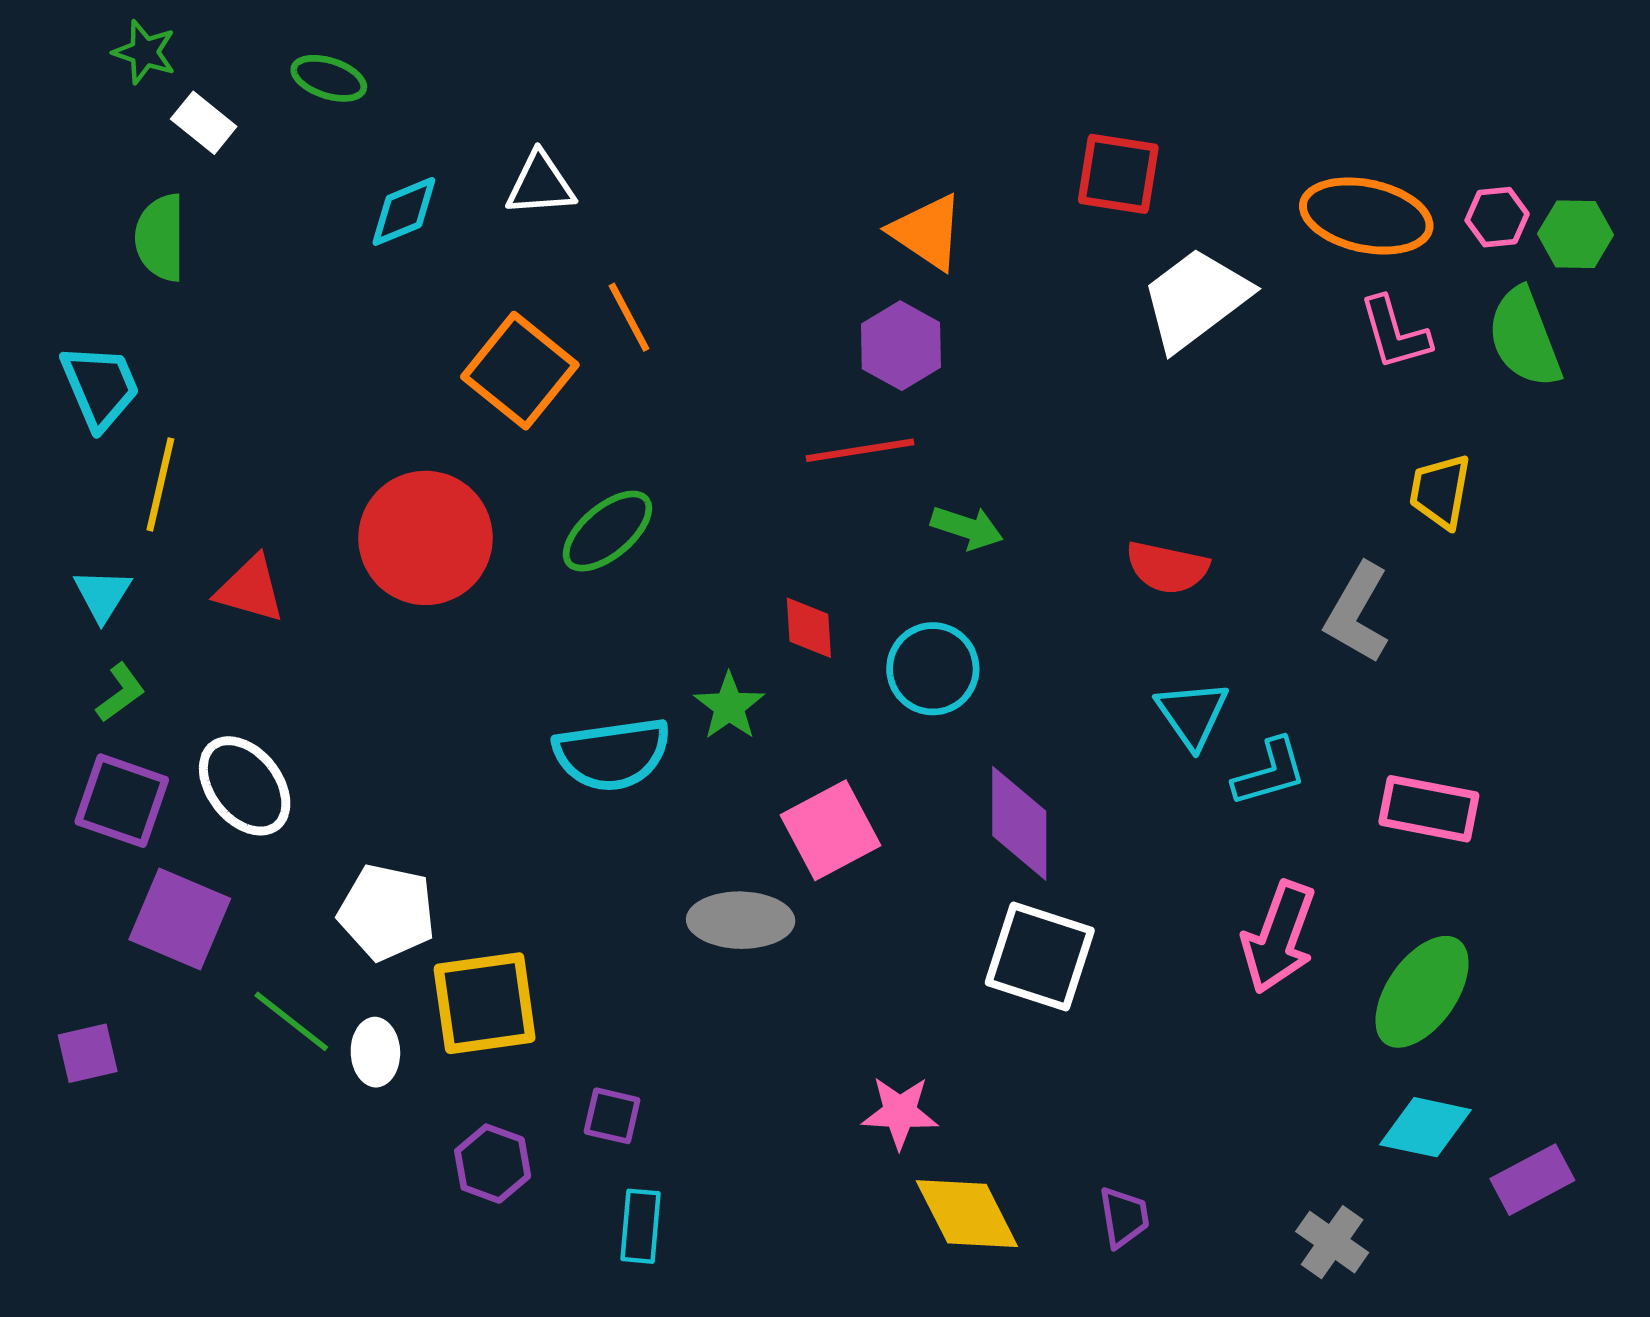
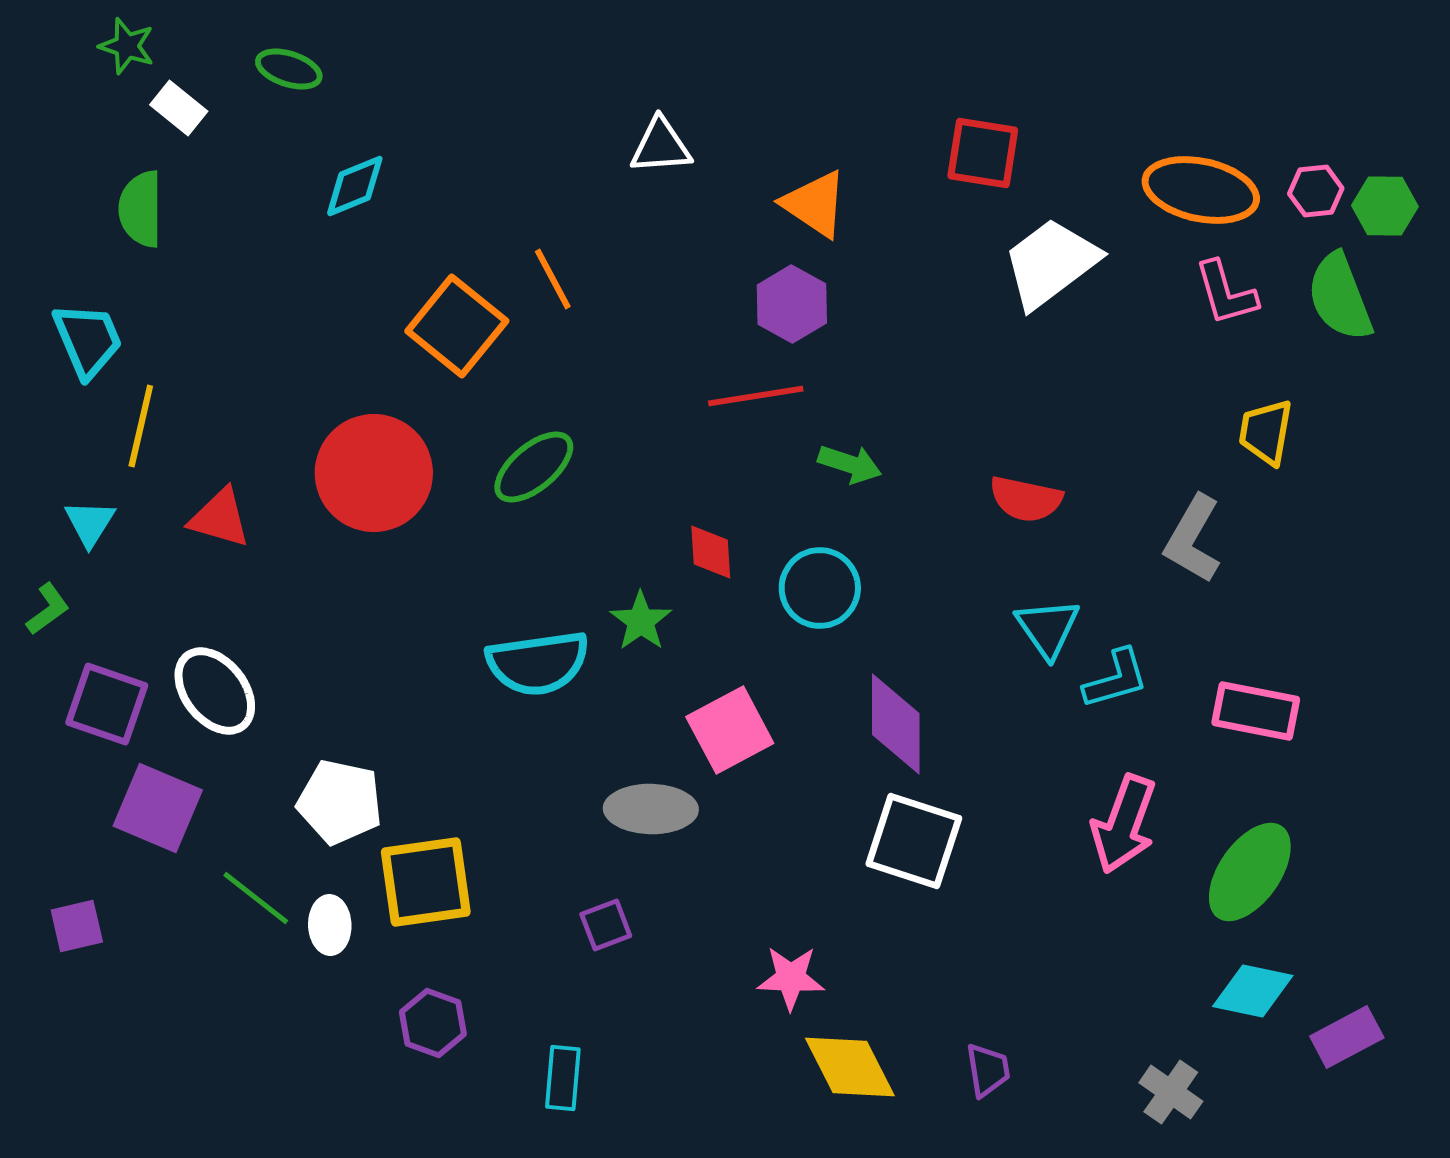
white triangle: (540, 184) -> (661, 146), moved
green L-shape: (121, 693) -> (48, 609), moved
purple square: (612, 1116) -> (606, 925), moved, turned -34

